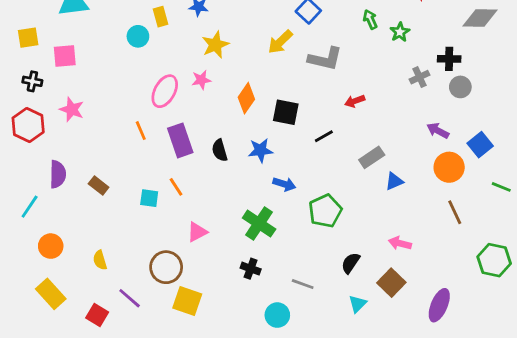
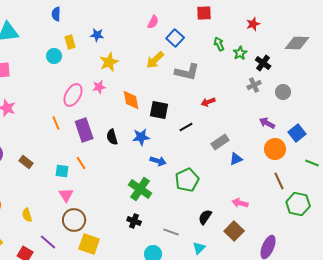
black cross: (449, 59) -> (263, 63), moved, turned 35
orange diamond: (246, 98) -> (131, 100), turned -45
pink triangle: (197, 232) -> (66, 195), moved, turned -35
green hexagon: (494, 260) -> (298, 204), moved
cyan triangle: (358, 304) -> (199, 248), moved

